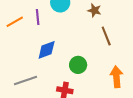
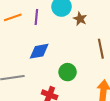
brown star: (94, 10) -> (80, 19), moved

